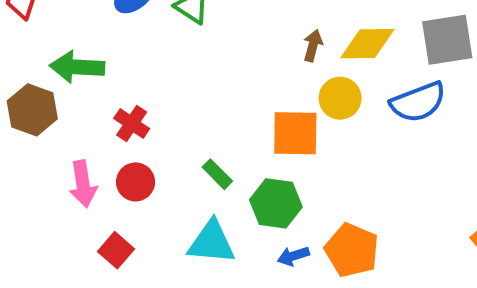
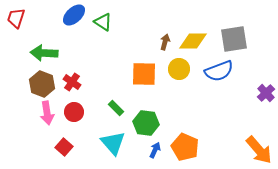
brown hexagon: (32, 110) -> (42, 84), moved
orange square: (295, 133) -> (144, 74), moved
cyan triangle: (212, 242) -> (113, 143), turned 44
blue arrow: (293, 256) -> (155, 150), turned 133

